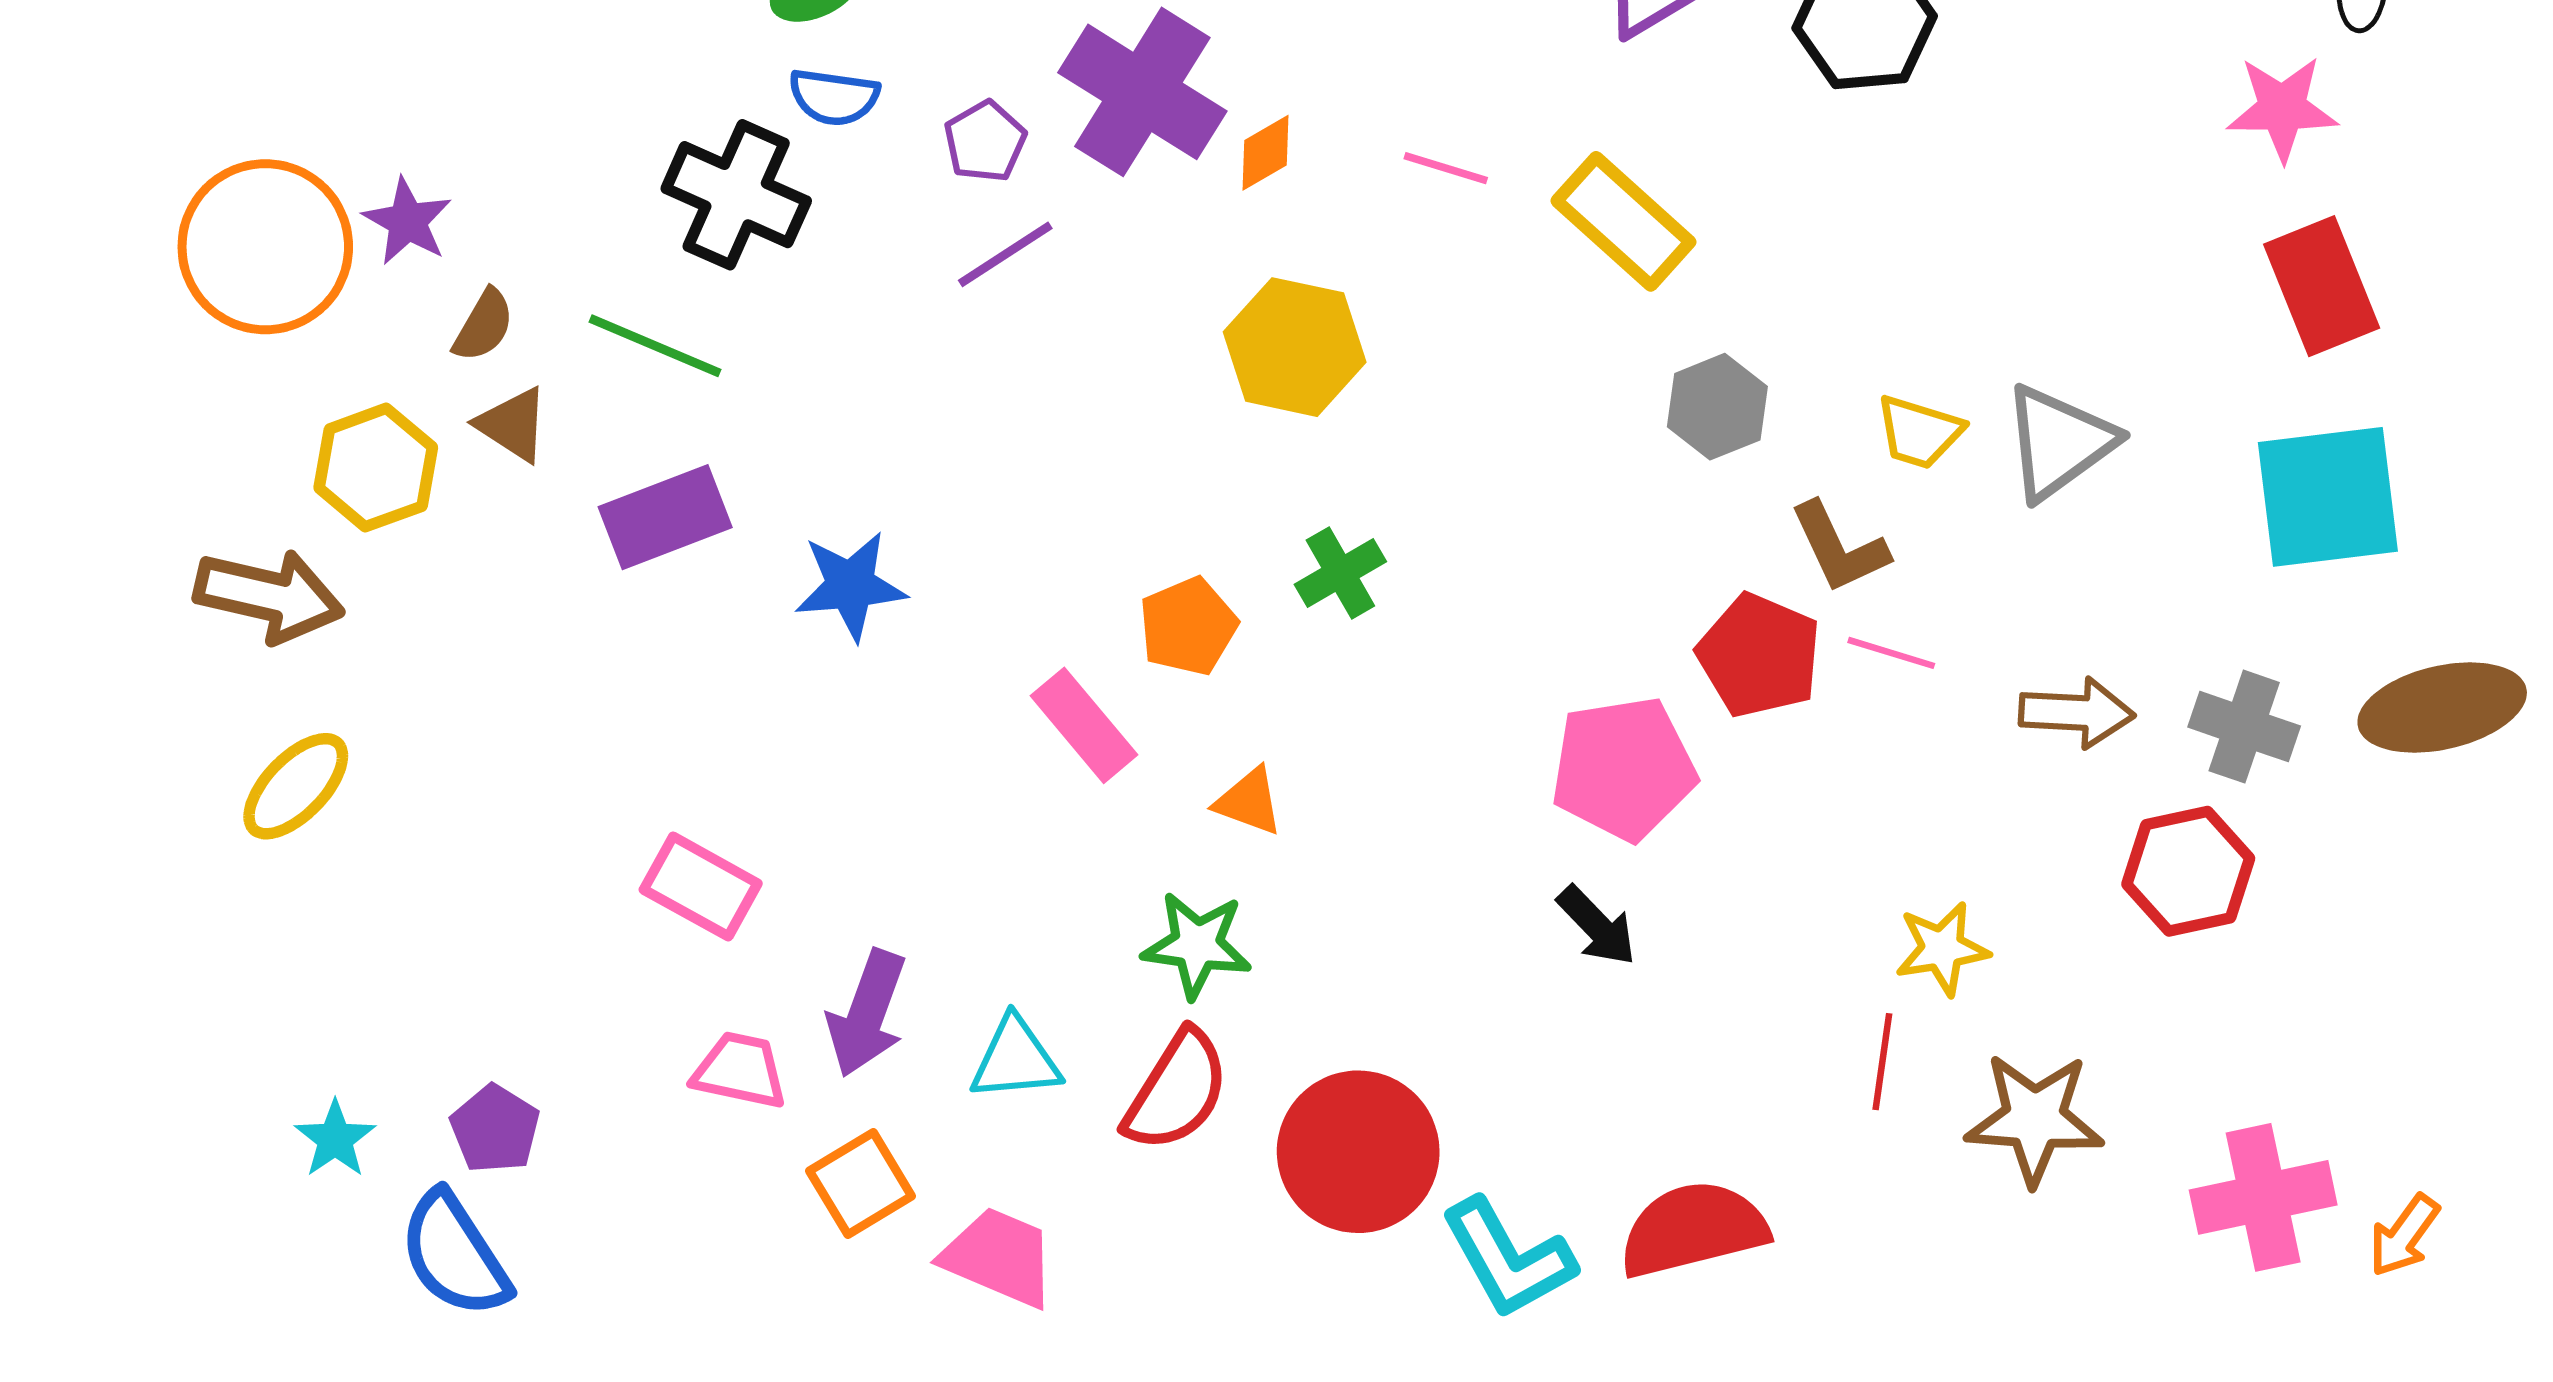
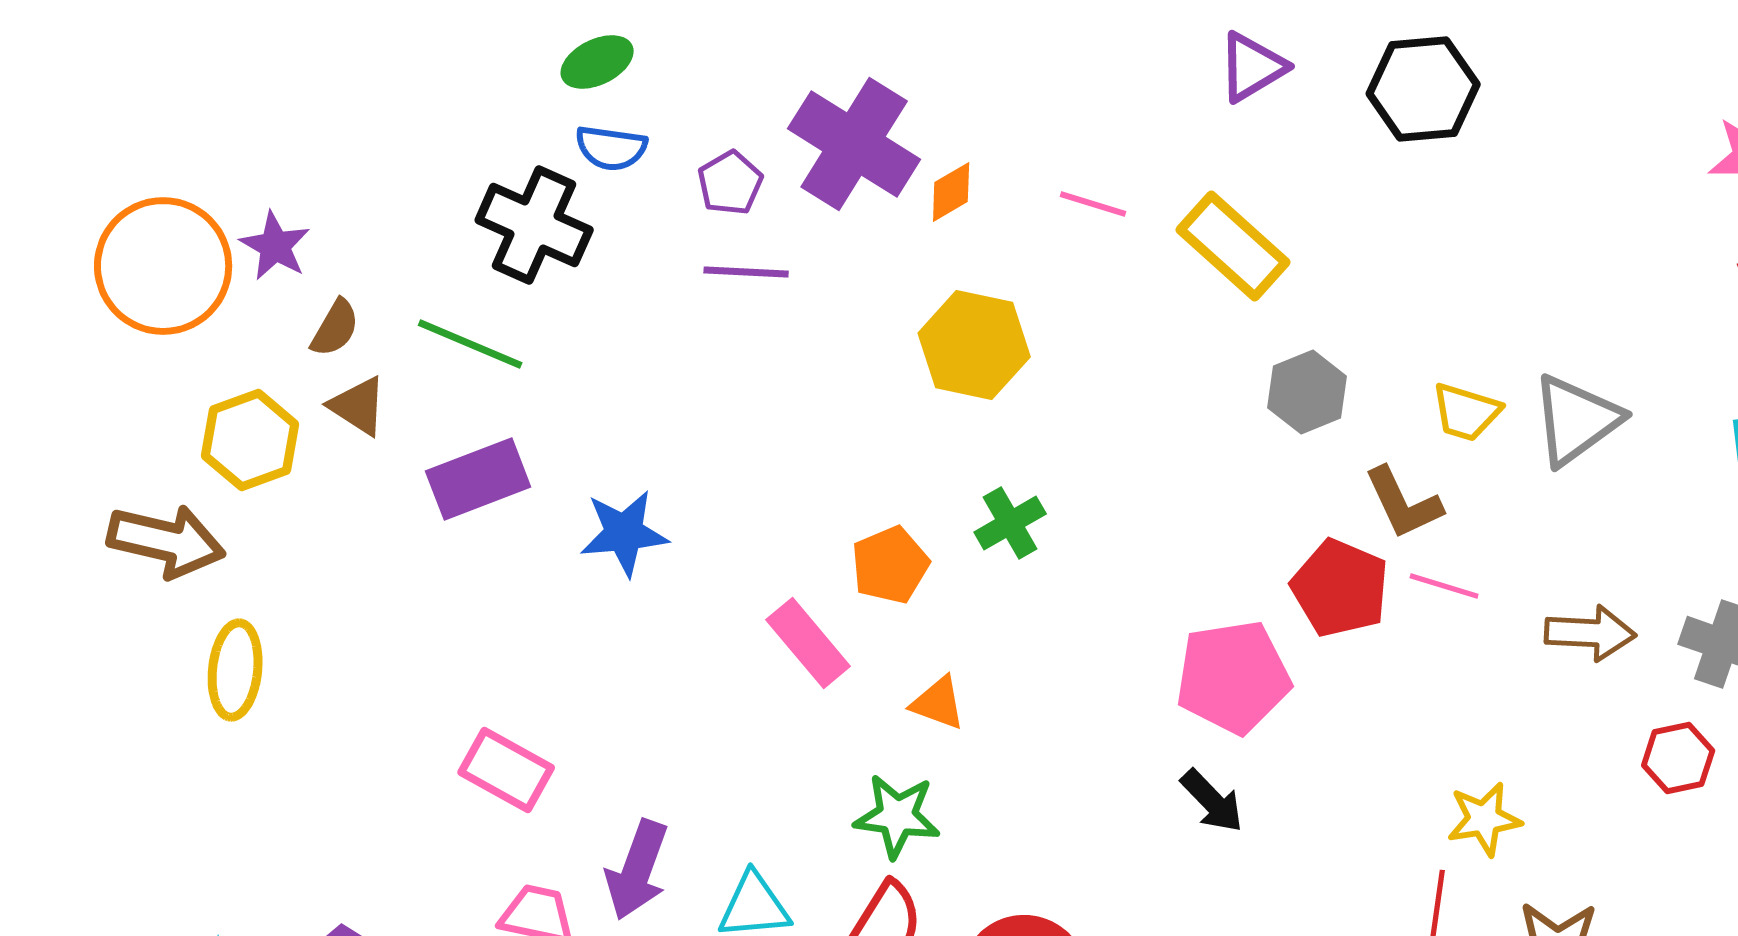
purple line: (1005, 254) -> (746, 272), turned 36
yellow ellipse: (296, 786) -> (235, 670), moved, turned -38
red hexagon: (2188, 871) -> (1678, 758), size x0.7

